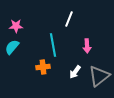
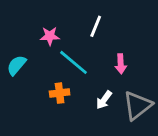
pink star: (16, 26) -> (50, 36), moved
cyan line: (53, 45) -> (73, 62), turned -40

